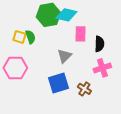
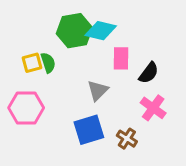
yellow square: (19, 37) -> (32, 63), turned -32
black semicircle: (99, 44) -> (149, 73), turned 35
pink cross: (102, 68) -> (153, 108), turned -36

